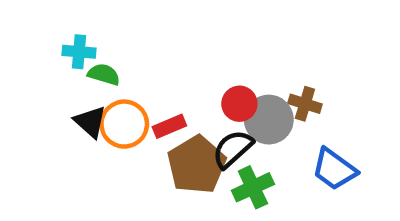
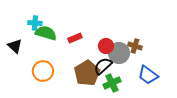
green semicircle: (104, 74) -> (46, 33), size x1.5
black triangle: (90, 122) -> (15, 46), moved
orange circle: (124, 124) -> (43, 71), moved
red rectangle: (169, 126) -> (75, 38), moved

